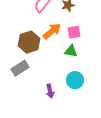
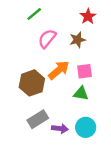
gray rectangle: (20, 68) -> (38, 119), moved
purple arrow: (50, 91) -> (60, 129), moved, turned -72

